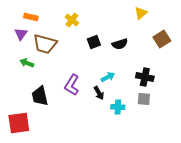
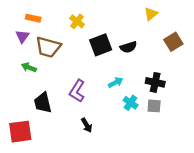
black square: (94, 42) -> (101, 45), size x1.5
black arrow: (99, 93) -> (87, 125), moved
cyan cross: (118, 107) -> (131, 103), moved, turned 32

